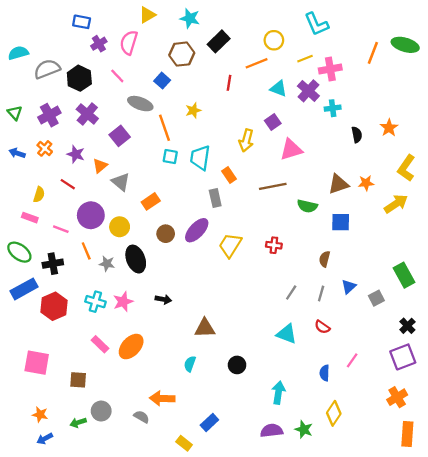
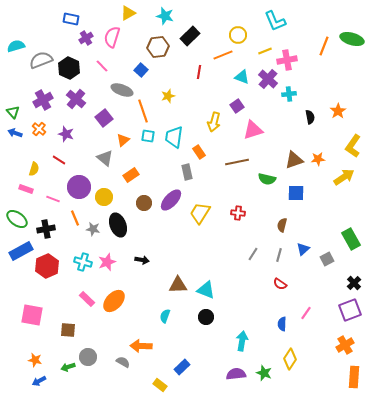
green triangle: (15, 113) -> (13, 112), moved
orange triangle: (100, 166) -> (123, 140), moved
cyan triangle: (287, 334) -> (206, 290), moved

